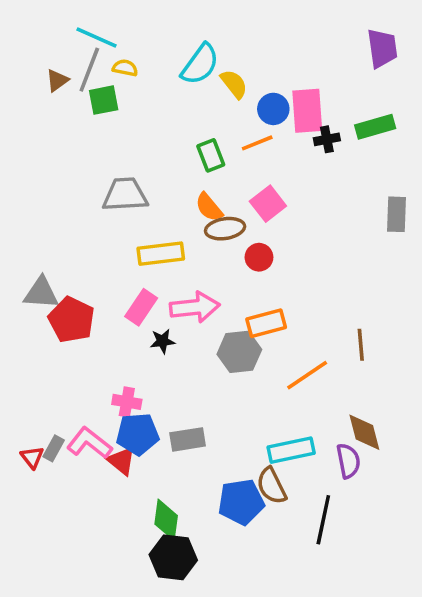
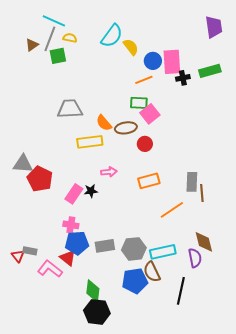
green rectangle: (211, 155) -> (139, 103), moved, turned -66
orange semicircle: (209, 207) -> (104, 123), moved
gray rectangle: (397, 214) -> (192, 182), moved
pink rectangle: (141, 307) -> (74, 194), moved
pink arrow: (195, 307) -> (109, 172), size x0.6
gray hexagon: (239, 352) -> (134, 249), moved
pink L-shape: (89, 443) -> (50, 269), moved
gray rectangle: (54, 448) -> (30, 251), turned 72

